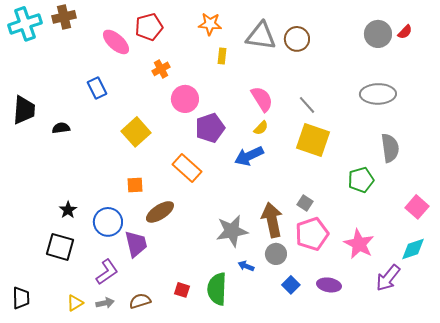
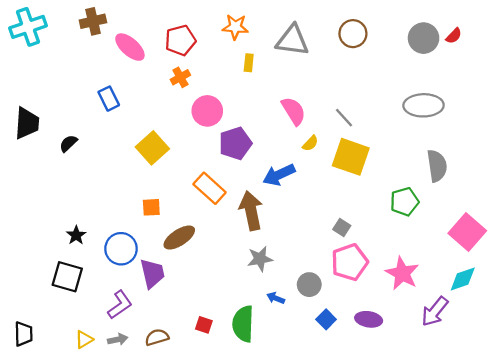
brown cross: (64, 17) -> (93, 21), moved
red pentagon: (149, 27) -> (180, 40), moved
brown circle: (297, 39) -> (353, 34), moved
black semicircle: (61, 128) -> (68, 143), turned -36
yellow semicircle: (261, 128) -> (310, 143), moved
pink square: (417, 207) -> (467, 232), size x1.4
brown arrow: (272, 220) -> (251, 211), moved
gray star: (232, 231) -> (260, 259), size x0.7

